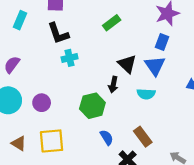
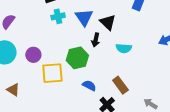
blue triangle: (155, 66) -> (84, 17), moved
blue semicircle: (107, 137) -> (89, 86), turned -32
yellow square: (52, 141) -> (52, 73), moved

